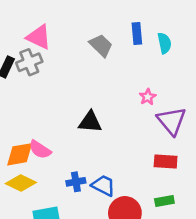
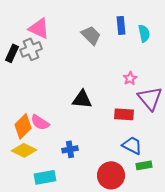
orange diamond: (20, 154) -> (23, 126), turned -35
red rectangle: (166, 161) -> (124, 114), moved
blue trapezoid: (103, 185) -> (132, 145), moved

